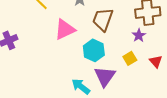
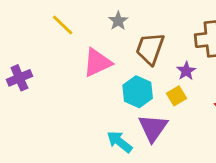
purple star: (139, 35) -> (186, 71), moved
yellow square: (130, 58) -> (177, 96), moved

